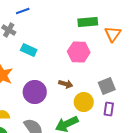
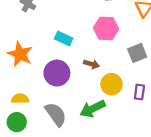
cyan rectangle: (29, 50) -> (64, 38), moved
gray square: (107, 86) -> (137, 53), moved

